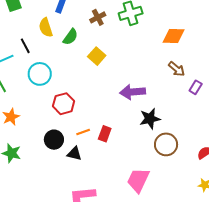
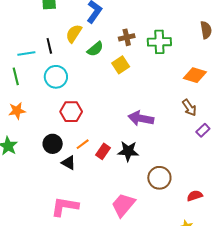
yellow semicircle: (46, 27) -> (74, 33), turned 36
yellow square: (97, 56) -> (121, 65), moved
black star: (150, 119) -> (128, 151), moved
orange line: (83, 132) -> (83, 144), turned -32

